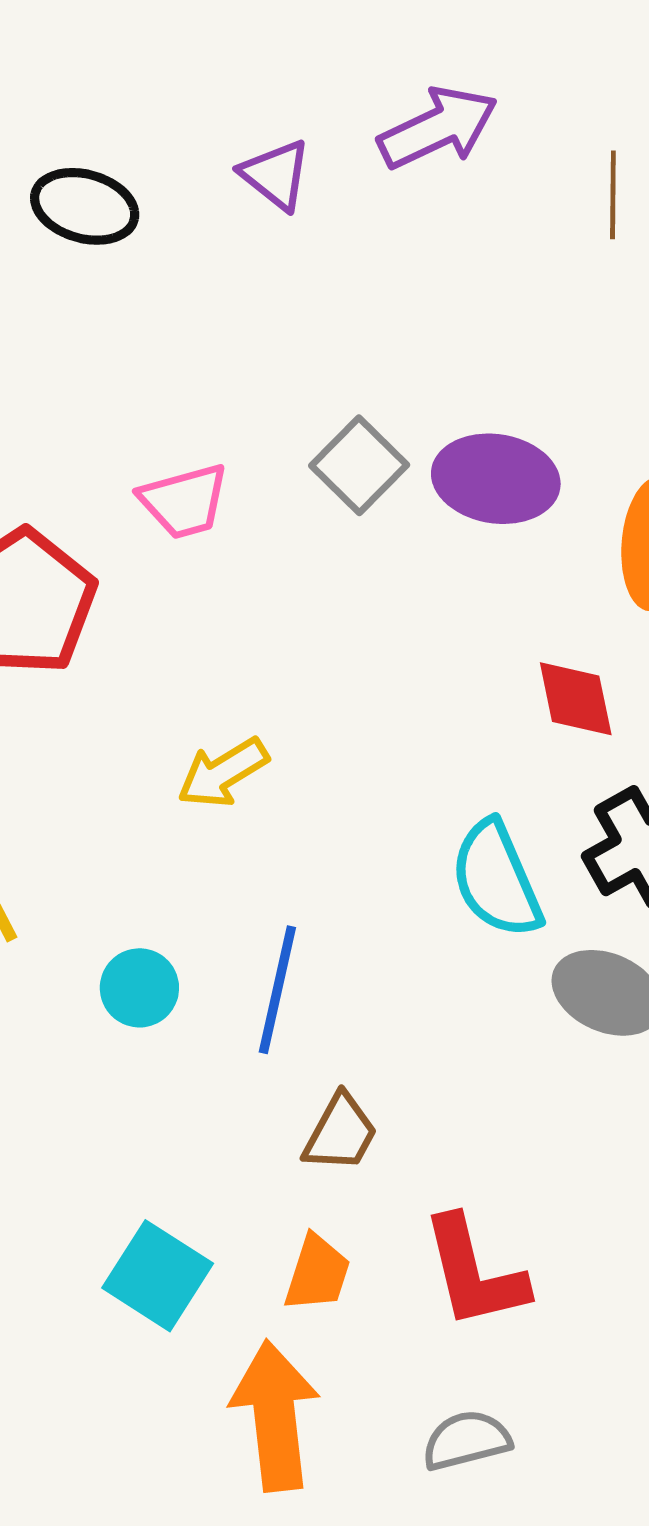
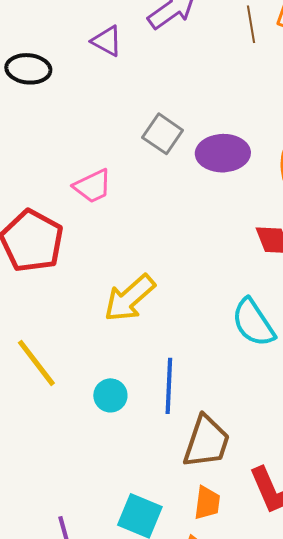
gray square: (359, 465) -> (163, 134), moved
yellow arrow: (223, 773) -> (130, 298), size x1.4
brown trapezoid: (340, 1133) -> (206, 442), size x1.5

